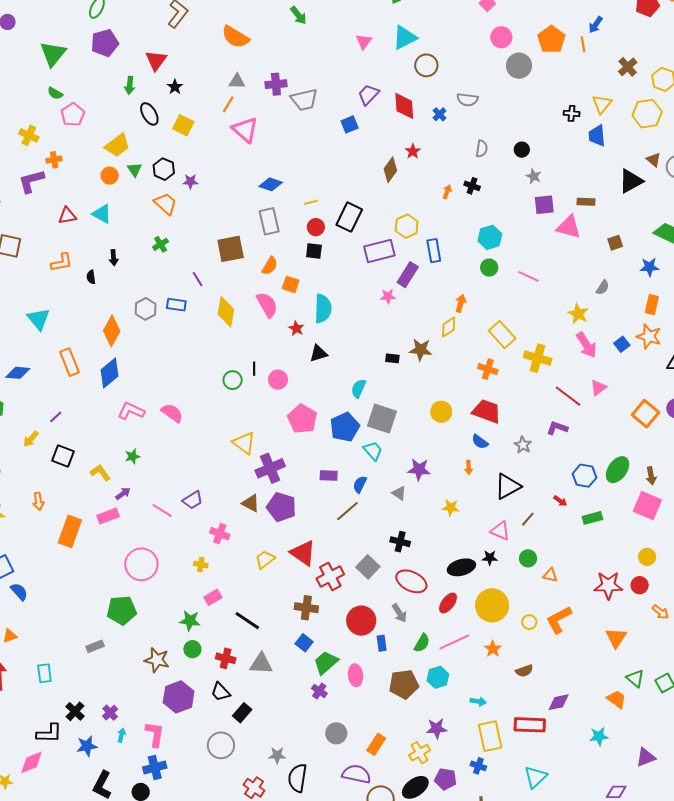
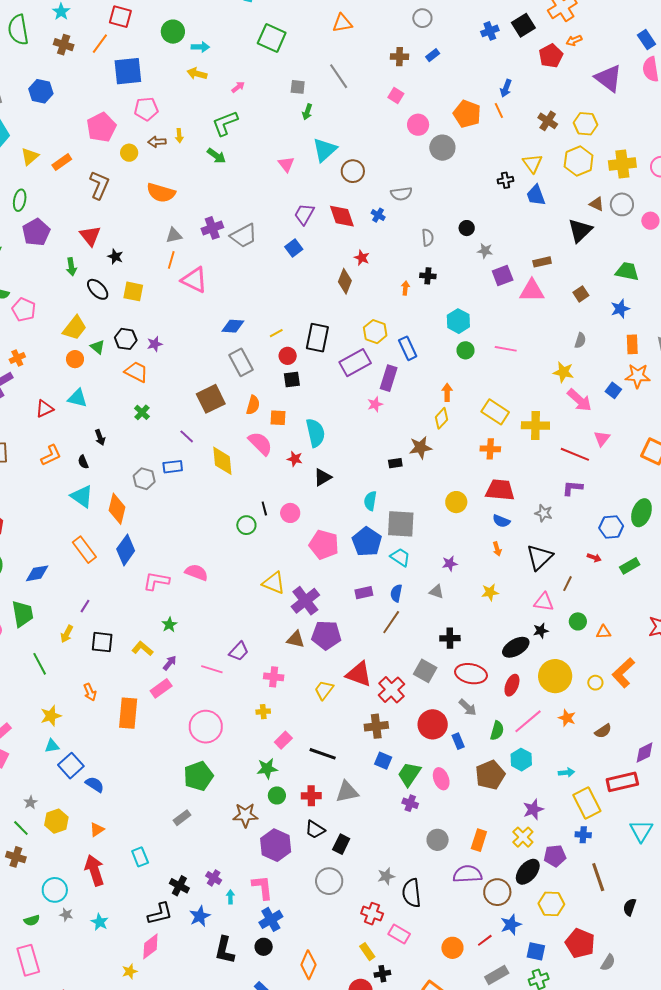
cyan triangle: (39, 319) -> (82, 496), moved
purple star: (419, 469) -> (450, 564), size x0.7

